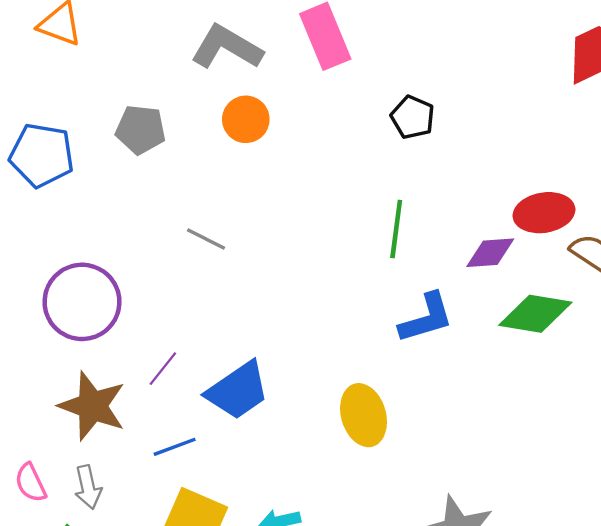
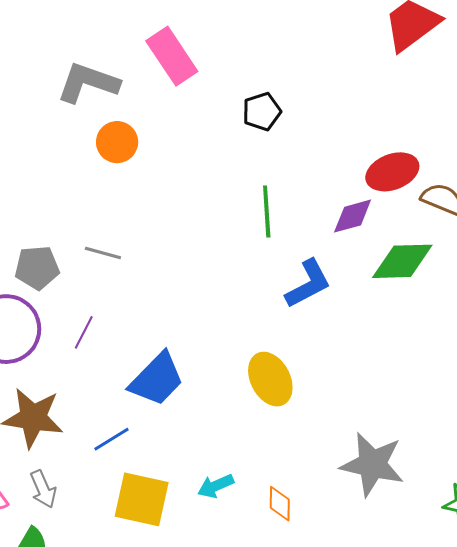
black pentagon: (413, 117) -> (262, 112), turned -30
gray pentagon: (141, 130) -> (37, 268), moved
purple line: (163, 369) -> (84, 332), moved

